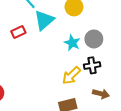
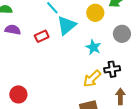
gray circle: (94, 39) -> (122, 34), moved
brown arrow: (101, 94) -> (120, 96), turned -105

